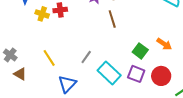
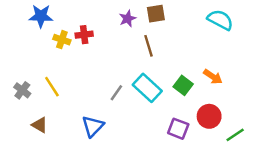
yellow line: (49, 58) -> (52, 87), moved
cyan rectangle: (109, 73) -> (147, 88), moved
brown triangle: (20, 74) -> (40, 125), moved
purple square: (136, 74) -> (178, 129), moved

